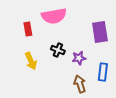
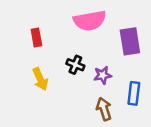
pink semicircle: (54, 16) -> (90, 21), moved

